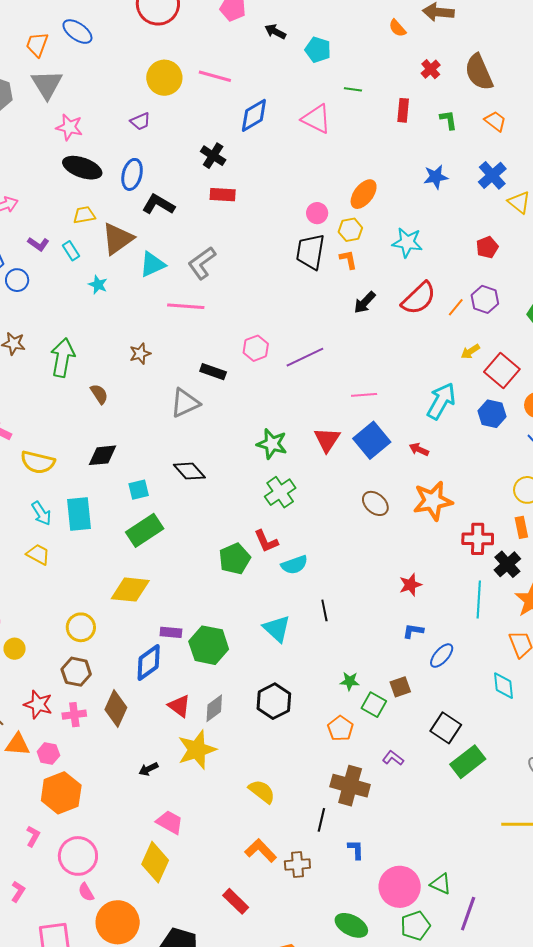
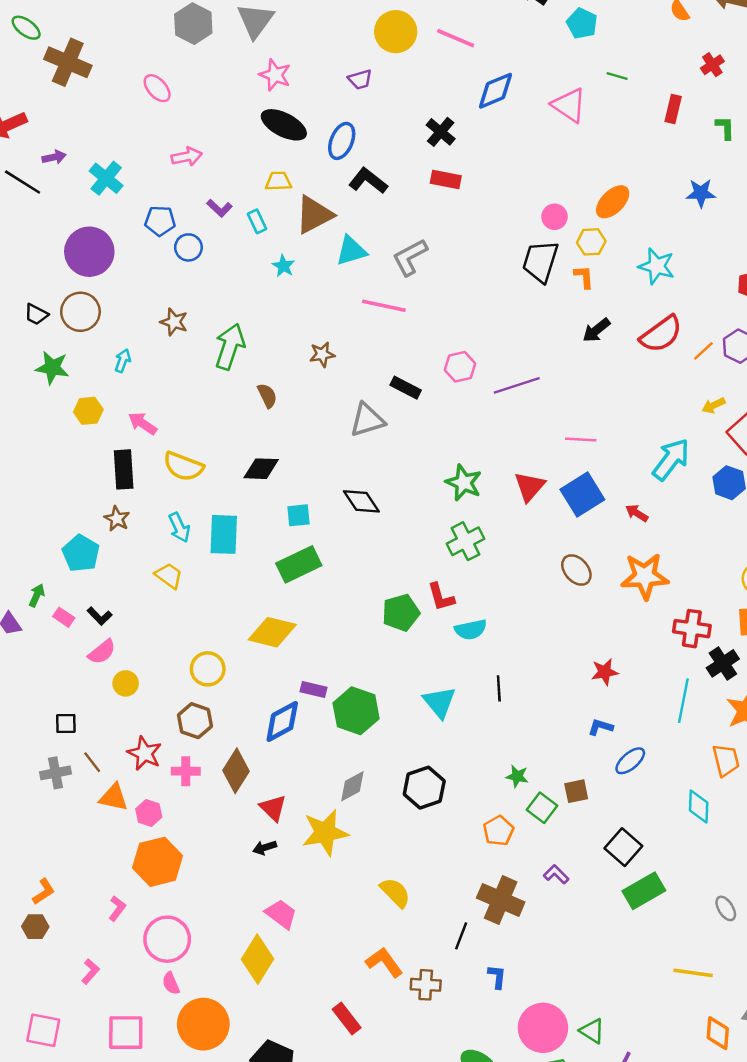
red triangle: (179, 706) -> (273, 808), moved

